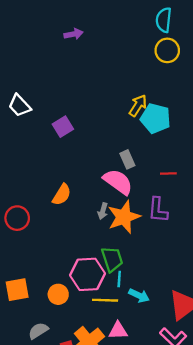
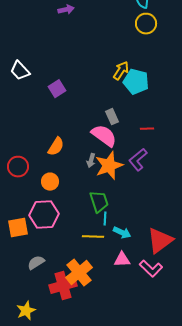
purple L-shape: (158, 210) -> (138, 160), turned 45
pink hexagon: (88, 274) -> (44, 215), moved
orange circle: (58, 294) -> (50, 182), moved
pink triangle: (118, 331) -> (122, 260), moved

